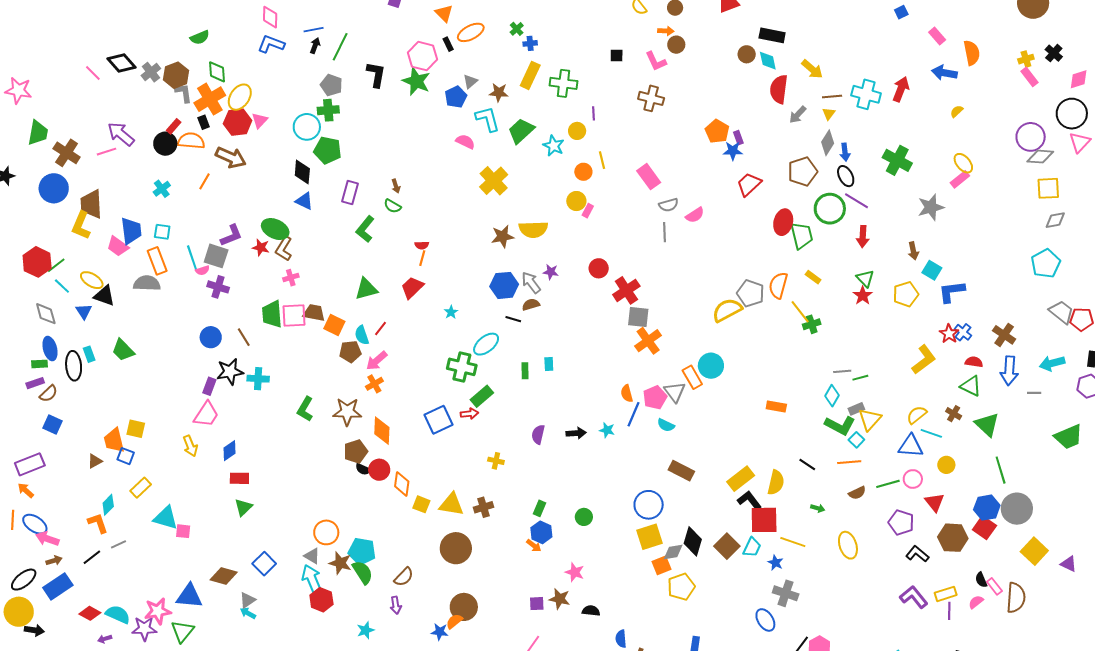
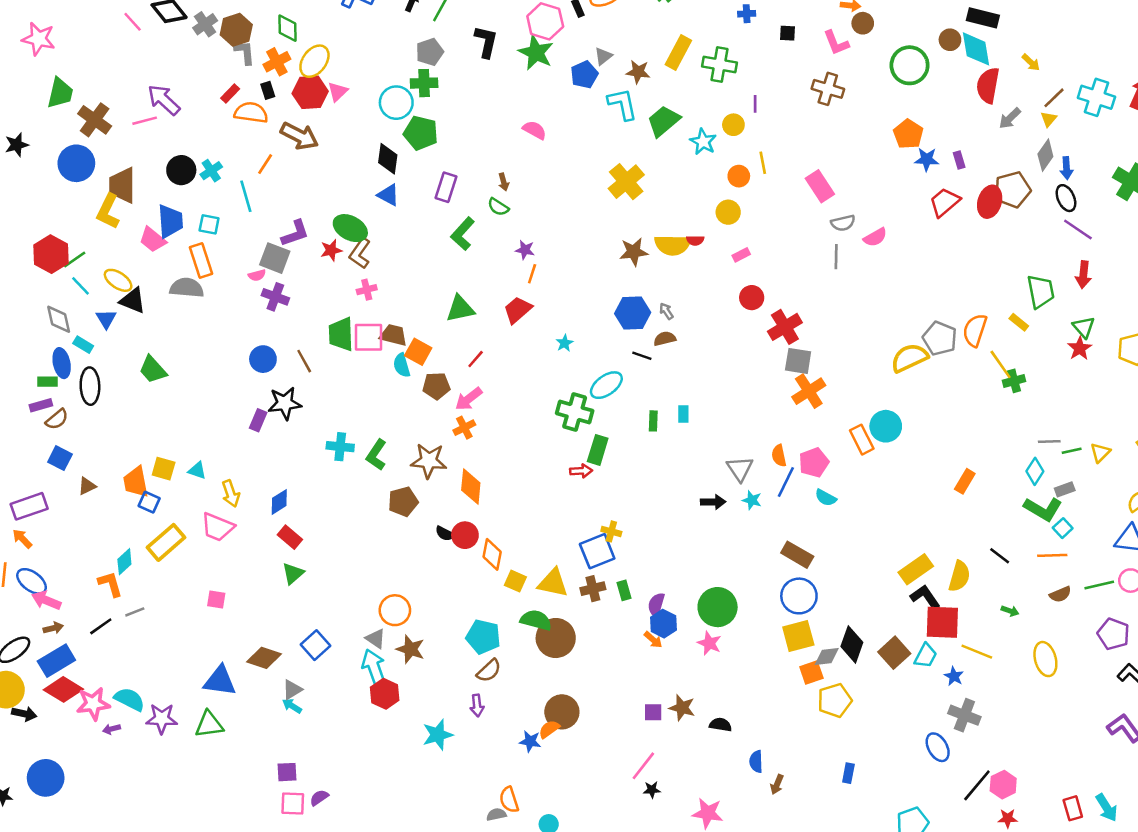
blue cross: (530, 43) -> (747, 14), moved
cyan diamond: (768, 61) -> (976, 49), size x1.4
yellow arrow: (812, 69) -> (1031, 62), size x0.7
gray pentagon: (331, 85) -> (430, 52), turned 30
brown line: (832, 96) -> (1054, 98), turned -42
orange cross: (210, 99) -> (277, 62), size x0.7
purple rectangle: (738, 138) -> (959, 160), moved
pink semicircle: (465, 142) -> (535, 130), moved
black circle: (165, 144) -> (181, 170), moved
green circle: (830, 209) -> (910, 65), moved
pink rectangle: (588, 211) -> (741, 255), moved, turned 32
red ellipse: (783, 222) -> (990, 202), moved
green trapezoid: (802, 236) -> (1041, 291), moved
red semicircle: (422, 245) -> (695, 240), moved
red star: (261, 247) -> (331, 250), turned -30
cyan line: (192, 258) -> (246, 196), moved
purple star: (551, 272) -> (525, 250), moved
gray arrow: (531, 283) -> (666, 311), size x0.6
cyan semicircle: (362, 335) -> (402, 365), moved
cyan rectangle: (89, 354) -> (83, 345), moved, turned -42
cyan cross: (258, 379) -> (340, 447), moved
gray triangle: (675, 392) -> (740, 469), moved
green rectangle: (482, 396) -> (598, 450), turned -35
orange rectangle: (776, 406) -> (965, 481), turned -72
pink trapezoid: (206, 414) -> (218, 527), moved, turned 76
yellow triangle: (870, 419) -> (1100, 452), moved, size x0.7
blue square: (439, 420) -> (597, 551), moved
purple semicircle: (538, 434) -> (656, 605), moved
brown pentagon: (356, 451) -> (403, 502), moved
brown triangle: (95, 461) -> (87, 486), moved
brown rectangle: (681, 471) -> (797, 555), moved
red rectangle: (239, 478) -> (290, 537), turned 36
yellow rectangle: (141, 488) -> (166, 542), size x1.4
green rectangle: (540, 508) -> (624, 590), moved, turned -42
green circle: (584, 517) -> (718, 607), size x1.8
cyan triangle: (166, 518) -> (197, 470), moved, size x0.6
cyan pentagon: (362, 551) -> (483, 637), moved
green semicircle: (363, 572) -> (536, 620), moved, turned -45
pink star: (575, 572) -> (709, 643), moved
pink star: (158, 611) -> (93, 704), moved
red diamond: (90, 613) -> (63, 689), moved, size x1.4
cyan star: (366, 630) -> (438, 735), size x1.4
green triangle: (182, 631) -> (209, 724), turned 40

